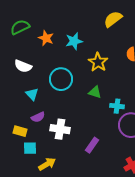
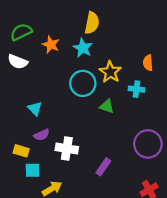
yellow semicircle: (113, 19) -> (92, 23), moved, turned 138
cyan star: (74, 41) -> (83, 48), turned -30
white semicircle: (23, 66) -> (18, 62), moved
cyan circle: (61, 79) -> (83, 83), moved
cyan cross: (117, 106) -> (136, 89), moved

